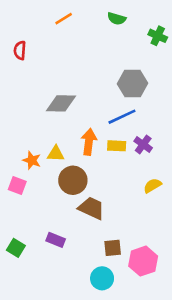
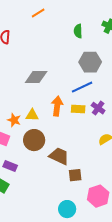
green semicircle: (117, 19) -> (78, 31), moved, turned 72
brown circle: (73, 180) -> (34, 140), moved
purple rectangle: (56, 240) -> (10, 166), moved
brown square: (113, 248) -> (75, 175), moved

